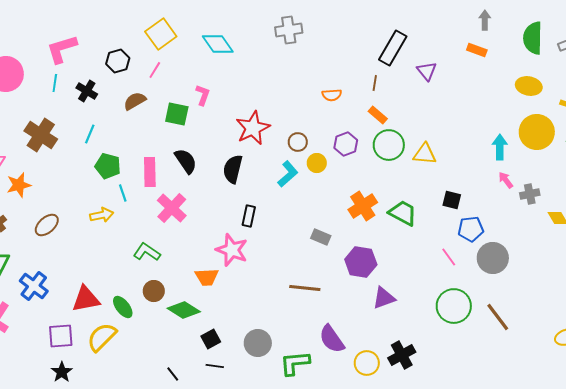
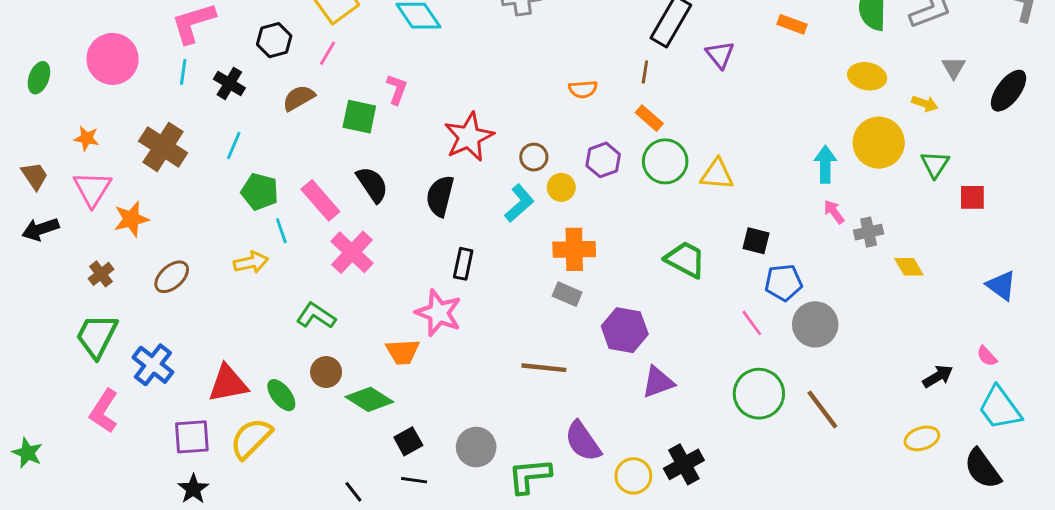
pink rectangle: (150, 172) -> (320, 200), turned -40
orange cross: (363, 206) -> (574, 249), moved, turned 32

